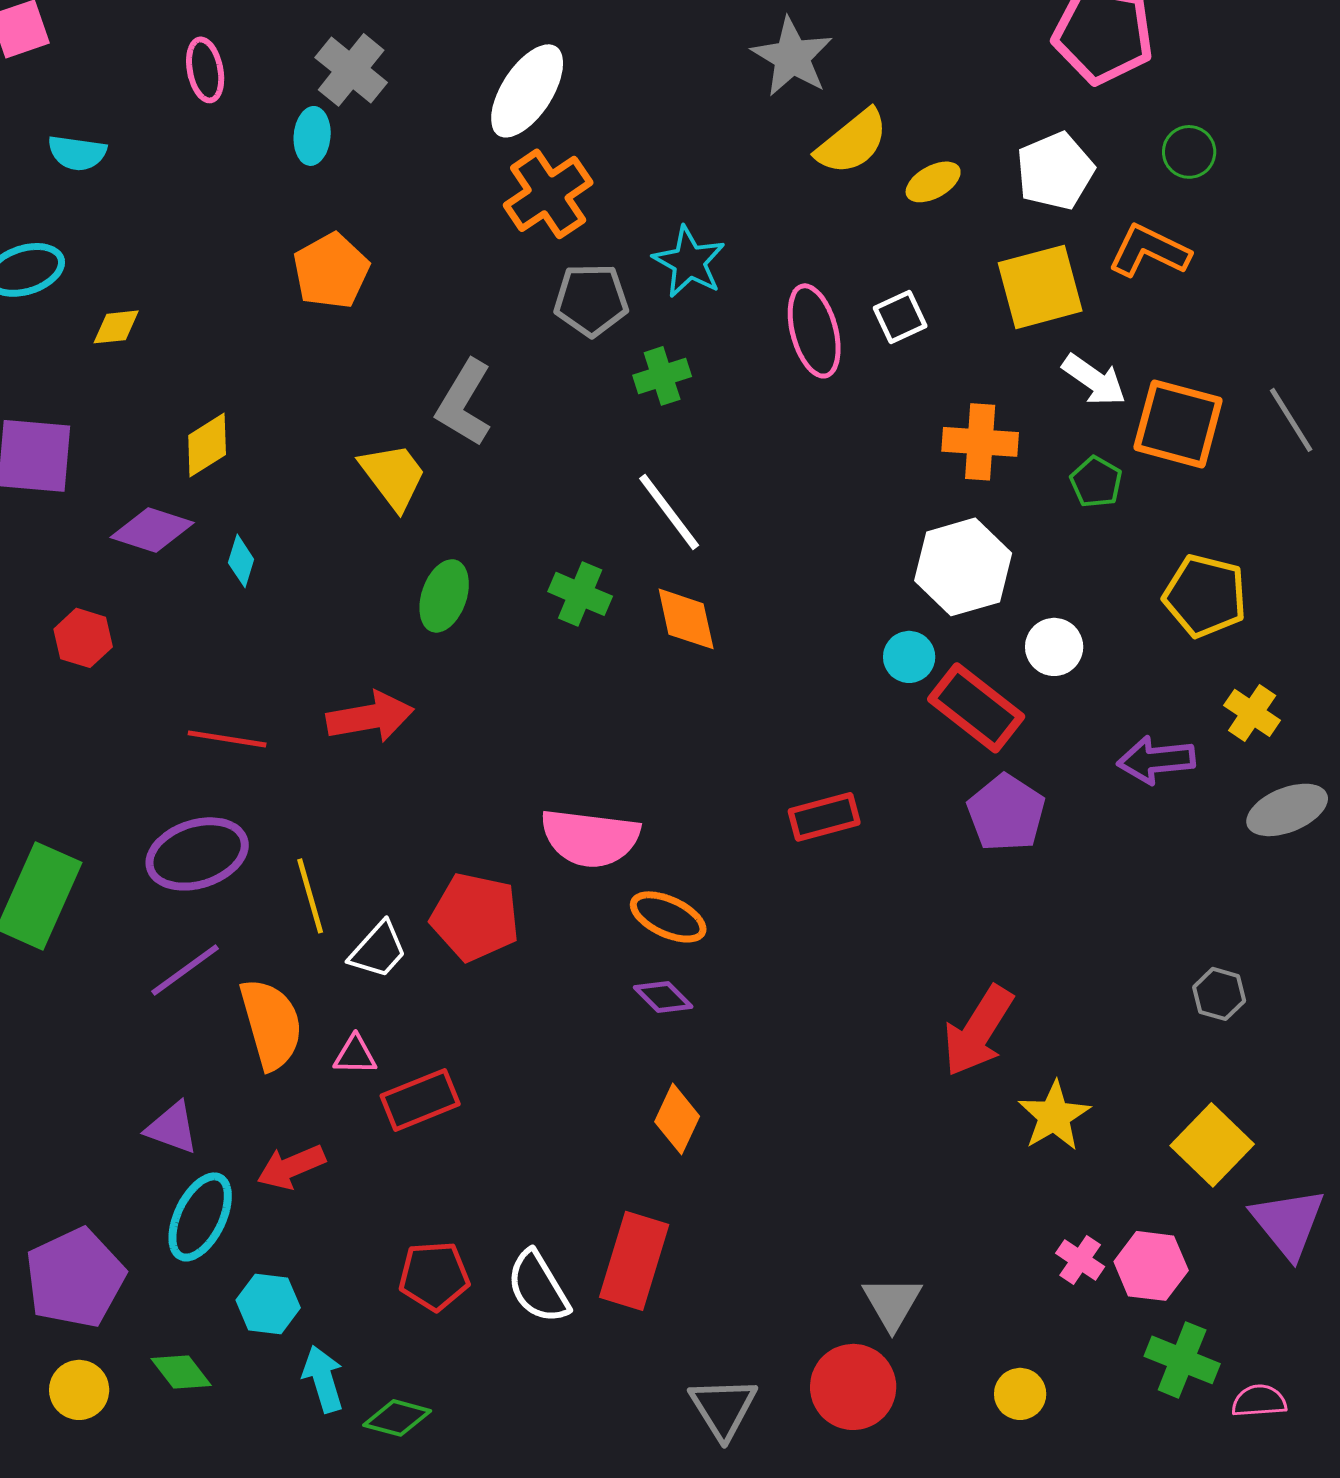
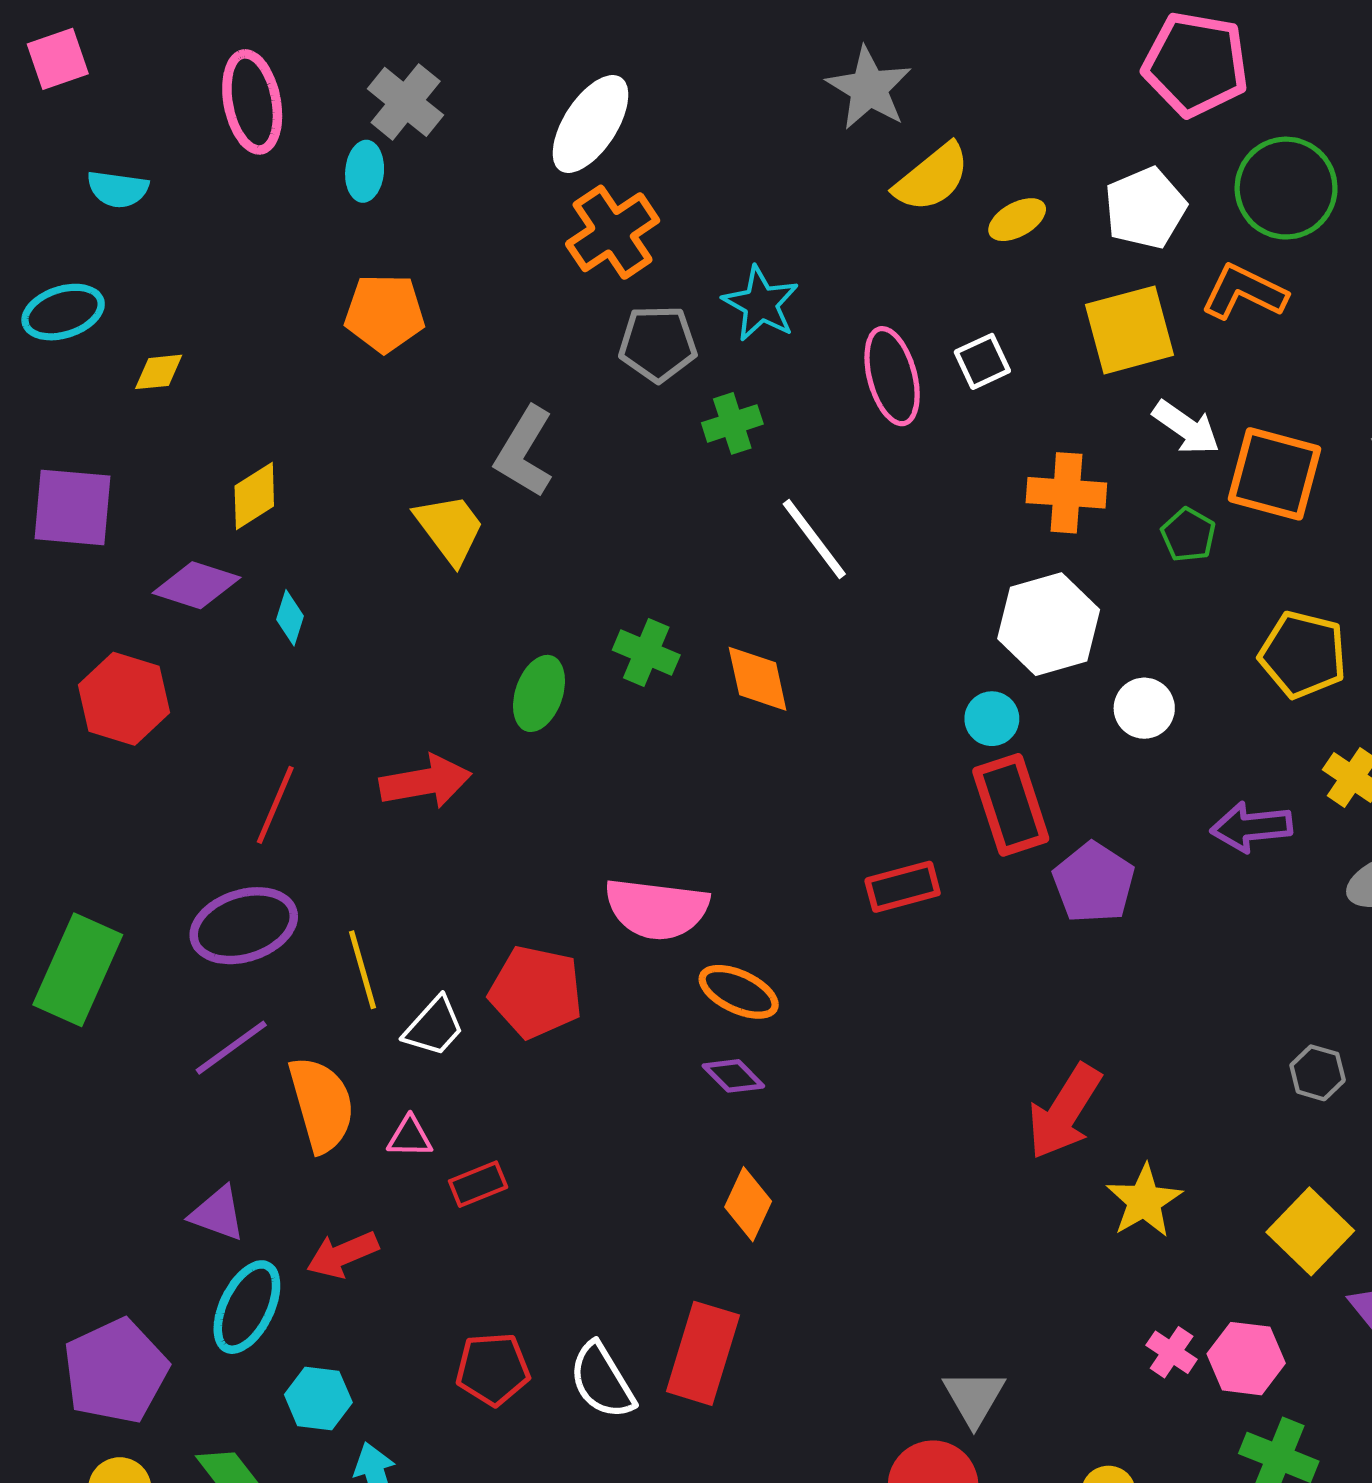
pink ellipse: (205, 70) -> (252, 102), size x1.5
green circle: (1189, 152) -> (1286, 188), size x1.8
orange pentagon: (331, 271) -> (385, 313), turned 30
white line: (669, 512) -> (814, 539), moved
green ellipse: (444, 596) -> (539, 693), moved
red hexagon: (83, 638) -> (124, 699), size x1.5
red rectangle: (976, 708) -> (1011, 805), moved, turned 34
red line: (227, 739) -> (275, 805), turned -76
red rectangle: (420, 1100) -> (478, 1184), size x0.7

